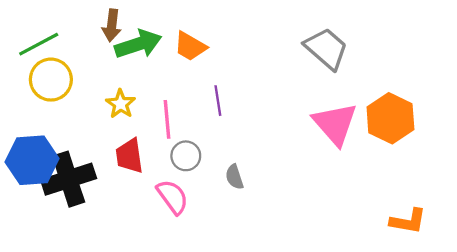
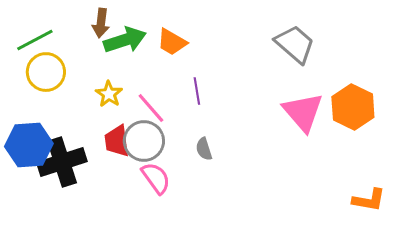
pink line: (167, 119) -> (151, 108), turned -36
gray circle: (186, 156) -> (144, 141), moved, size x1.5
gray semicircle: (234, 177) -> (204, 149), moved

